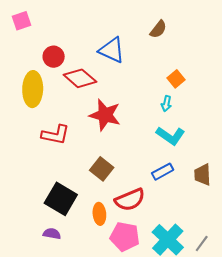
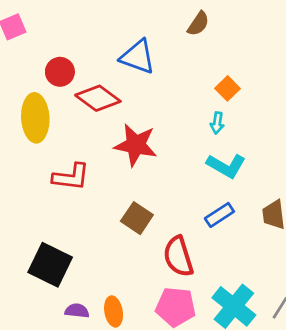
black square: (61, 199) -> (50, 265), moved
red semicircle: (130, 200) -> (178, 256), turned 100
orange ellipse: (99, 214) -> (114, 311), moved

